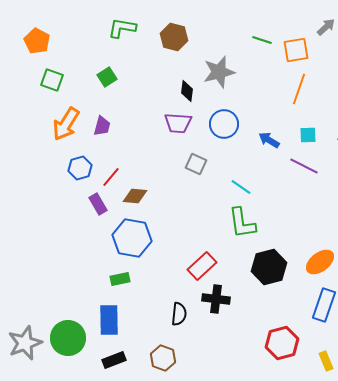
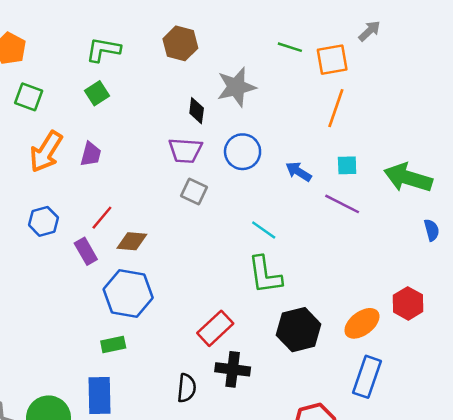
green L-shape: (122, 28) -> (103, 50), moved
gray square: (196, 164) -> (194, 191), moved
blue hexagon: (80, 168) -> (44, 221), moved

